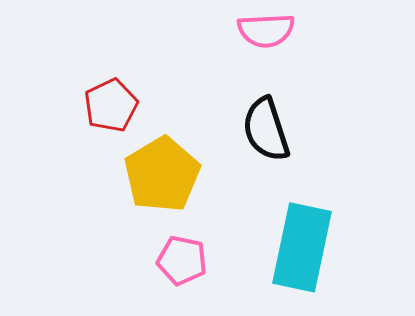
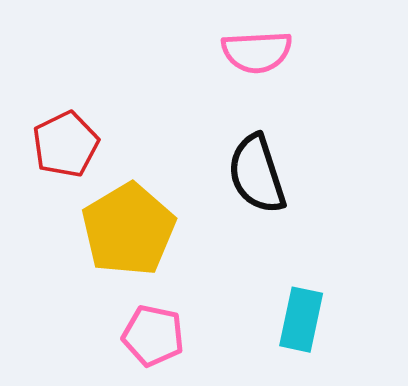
cyan rectangle: (302, 247) -> (301, 320), size x0.6

